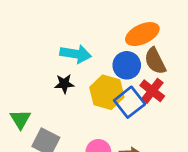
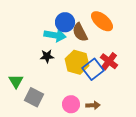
orange ellipse: (142, 34) -> (102, 21), turned 65
brown semicircle: (155, 61) -> (80, 32), moved
blue circle: (127, 65) -> (65, 22), moved

